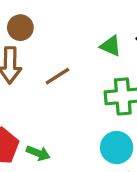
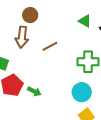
green triangle: (111, 46) -> (85, 21), moved

